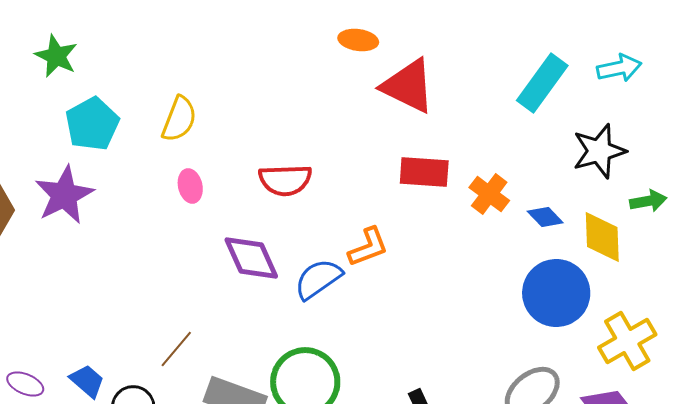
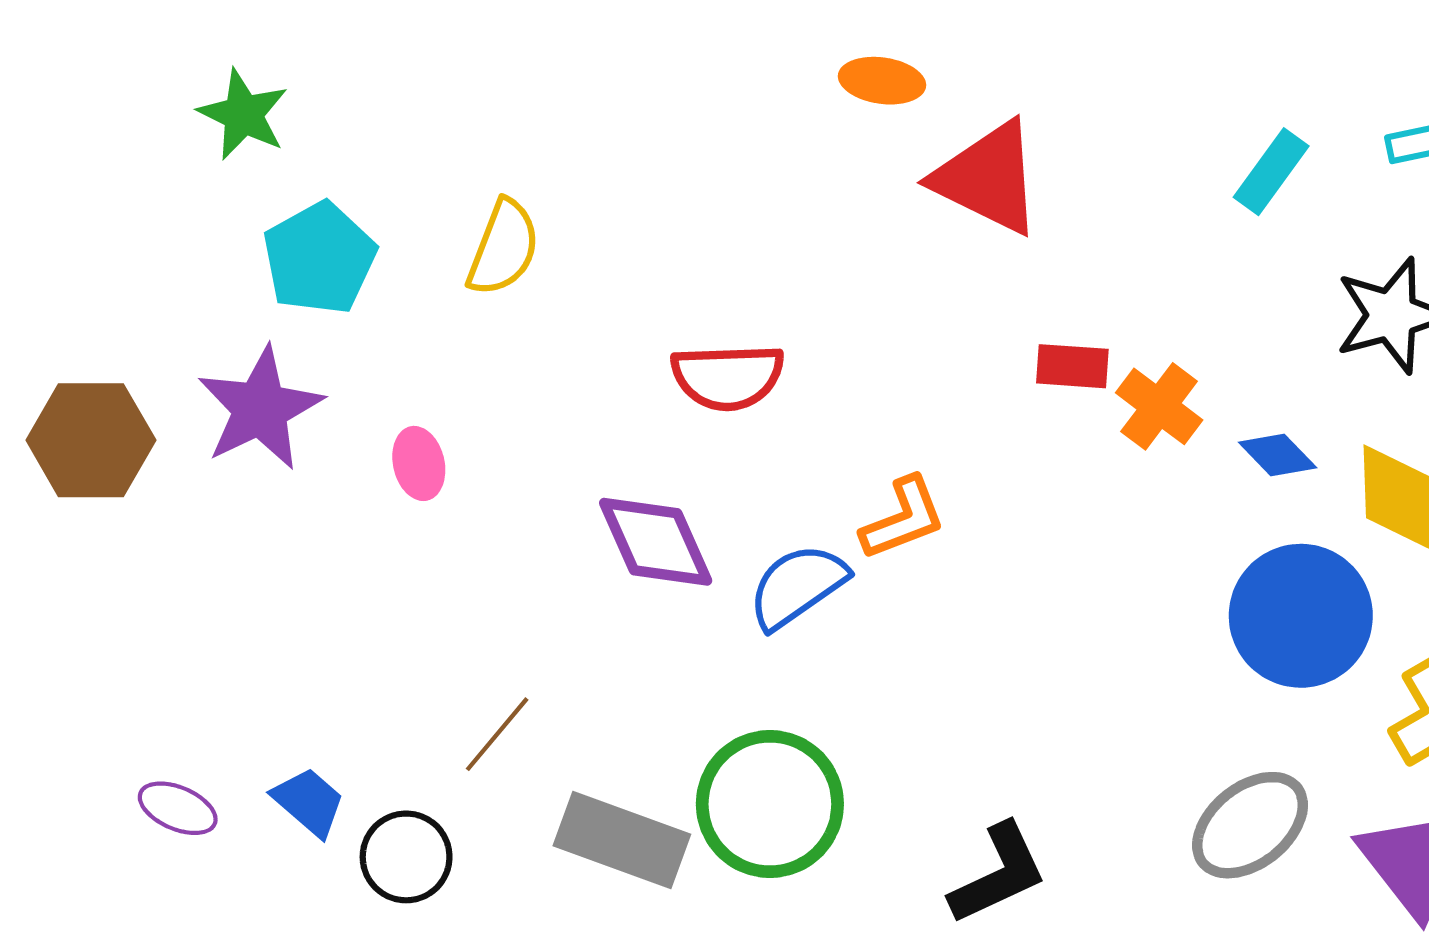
cyan rectangle: (542, 83) -> (1271, 172), size x0.7
red rectangle: (424, 172) -> (1072, 366), moved, size x0.7
pink ellipse: (190, 186) -> (419, 463), moved

